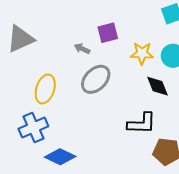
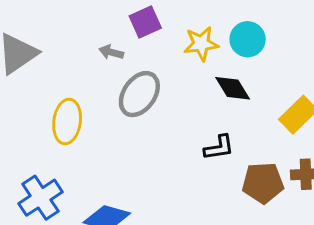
black L-shape: (142, 123) -> (219, 148), size x0.7
blue cross: (33, 128) -> (40, 198), moved

